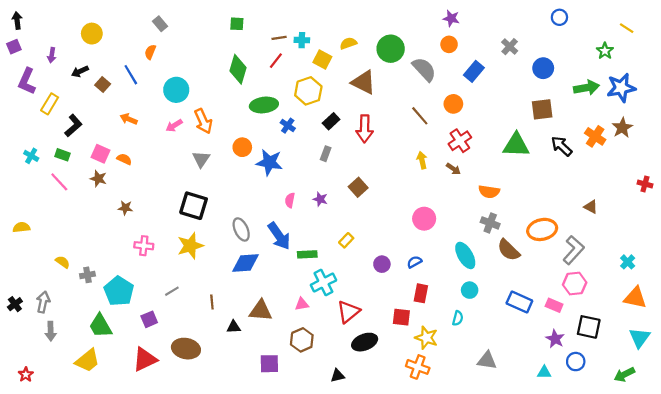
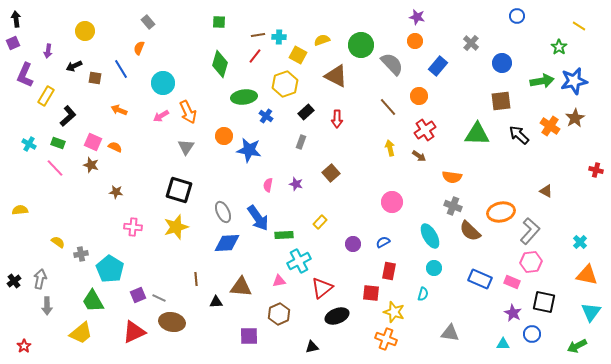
brown square: (103, 84) -> (95, 78), turned -32
red arrow: (365, 129) -> (337, 119), size x0.7
gray line: (172, 291) -> (159, 298), moved, turned 56

